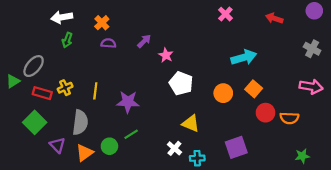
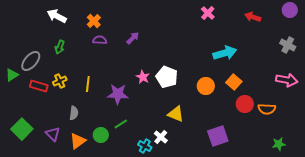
white arrow: (62, 17) -> (57, 16), turned 36
green arrow: (67, 40) -> (60, 47), moved
pink star: (166, 55) -> (143, 77), moved
green square: (35, 122) -> (22, 129), moved
gray semicircle: (80, 122) -> (74, 113), size x0.6
cyan cross: (197, 158) -> (145, 146), moved, turned 32

